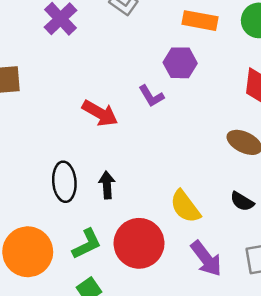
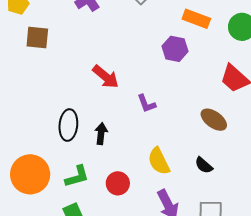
purple L-shape: (151, 96) -> (146, 104), moved
red circle: (139, 243) -> (118, 183), size x0.6

